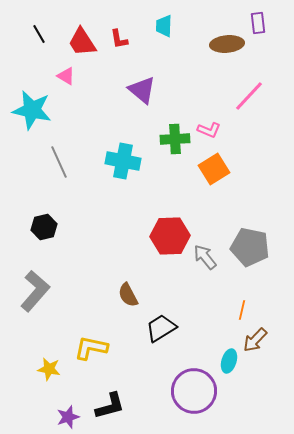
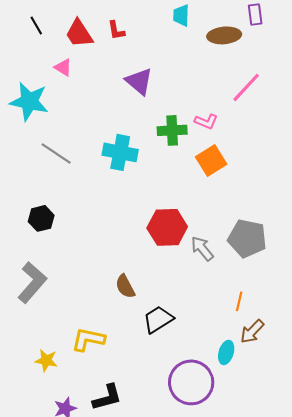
cyan trapezoid: (164, 26) -> (181, 15), moved
gray line: (59, 162) -> (56, 153), turned -32

